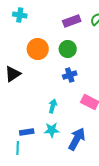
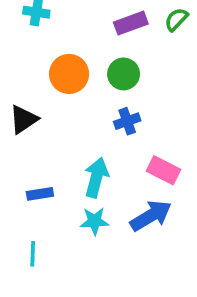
cyan arrow: (53, 106) -> (96, 178), size x1.5
blue rectangle: (27, 132) -> (40, 194), moved
blue arrow: (77, 139) -> (151, 216), moved, turned 30

